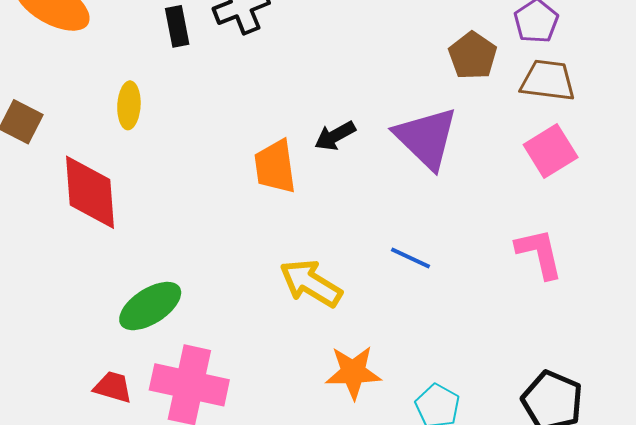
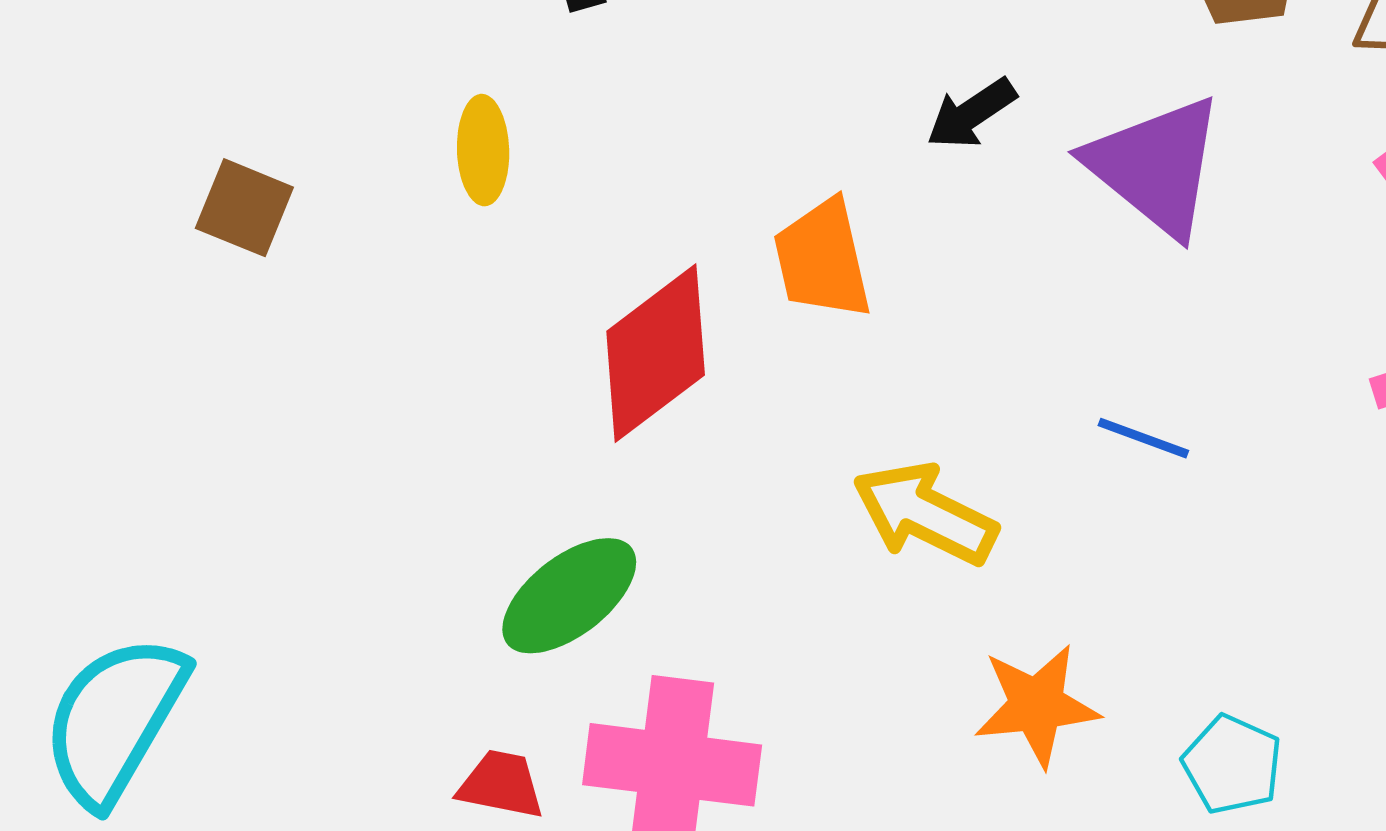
black arrow: (335, 136) -> (971, 114), moved
red diamond: (90, 192) -> (656, 353), moved, turned 62

